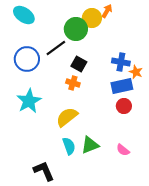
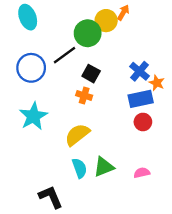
cyan ellipse: (24, 15) -> (28, 17), turned 35
blue cross: (121, 62) -> (139, 71), turned 30
pink semicircle: (123, 150) -> (142, 173), turned 128

